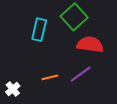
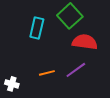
white cross: (13, 89) -> (12, 84), turned -32

